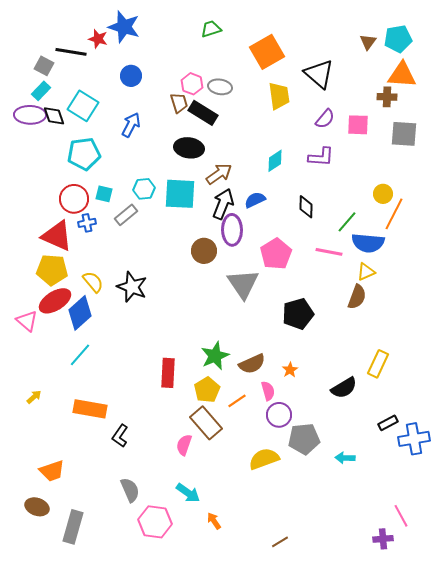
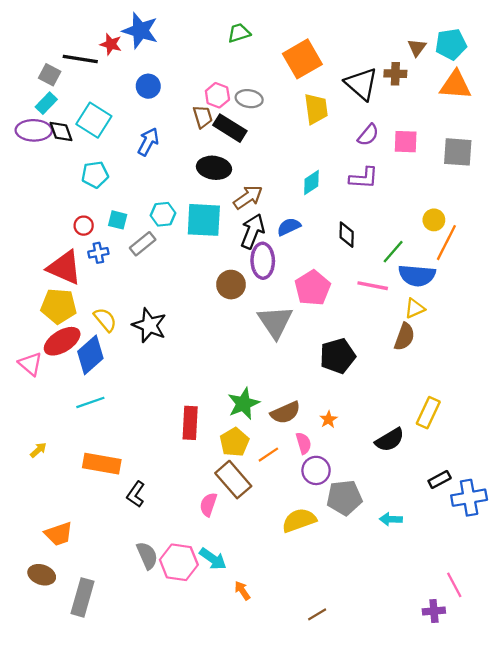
brown cross: (387, 97) -> (395, 74), moved
cyan pentagon: (84, 154) -> (95, 175), size x0.7
red circle: (74, 199) -> (84, 226), size x0.6
cyan line: (80, 355) -> (90, 402), turned 30
pink hexagon: (155, 522) -> (179, 562), moved

